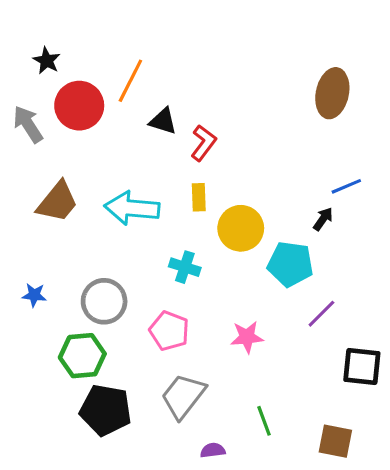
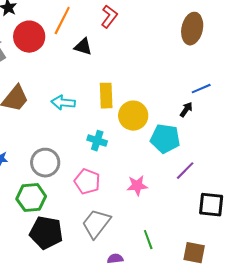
red L-shape: (203, 143) -> (109, 17), moved
yellow rectangle: (199, 197) -> (106, 96), size x1.4
cyan arrow: (132, 208) -> (63, 103), size x0.7

